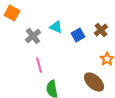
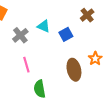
brown cross: (101, 30) -> (87, 15), moved
brown ellipse: (94, 82) -> (74, 70), moved, turned 35

